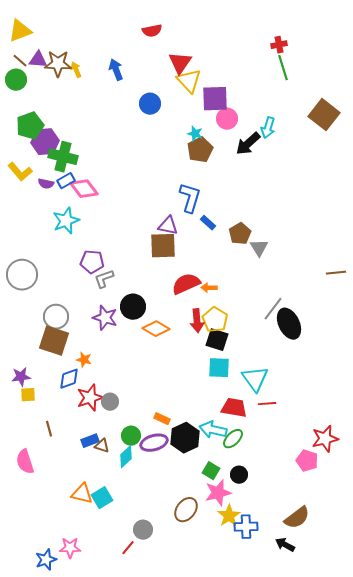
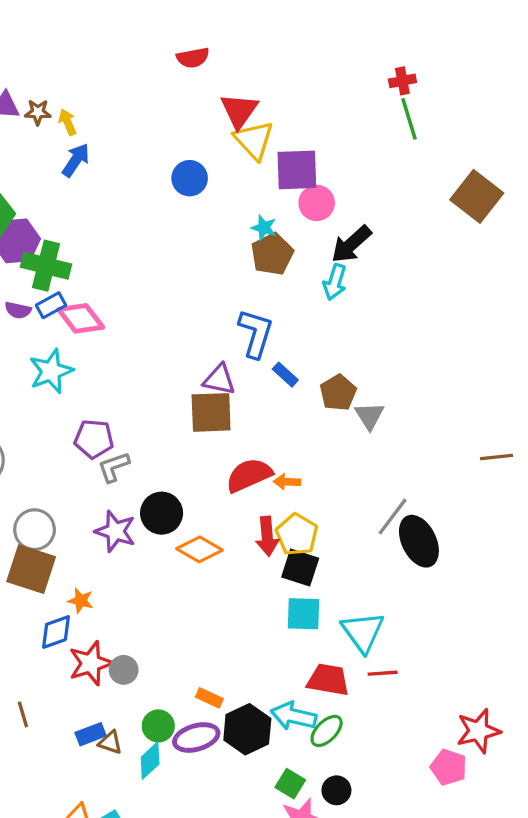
brown star: (58, 64) -> (38, 112), size x0.6
blue arrow: (116, 70) -> (76, 160), moved, turned 55
cyan arrow: (268, 128) -> (335, 282), moved

